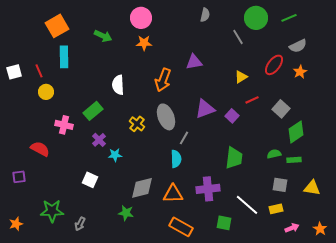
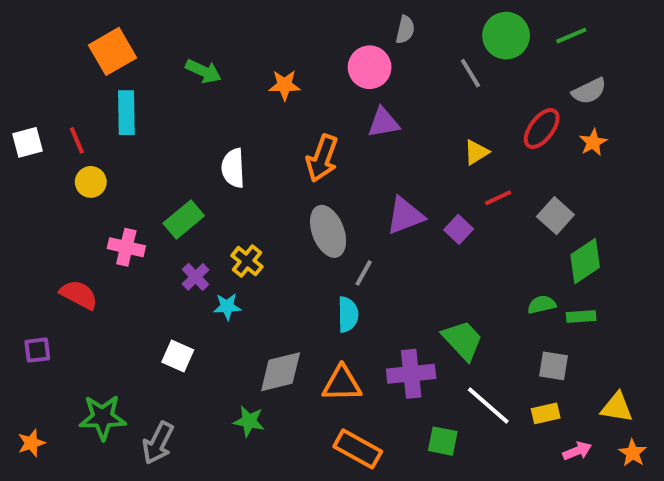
pink circle: (141, 18) -> (370, 67), moved
yellow cross: (137, 124) -> (247, 261), moved
green trapezoid: (234, 158) -> (463, 340), moved, turned -50
yellow triangle: (312, 188) -> (617, 407), moved
gray arrow: (80, 224) -> (158, 443), size x1.5

